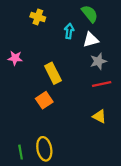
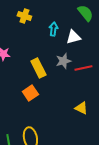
green semicircle: (90, 14) -> (85, 13), moved
gray star: (98, 61) -> (63, 61), moved
red line: (102, 84) -> (83, 68), moved

